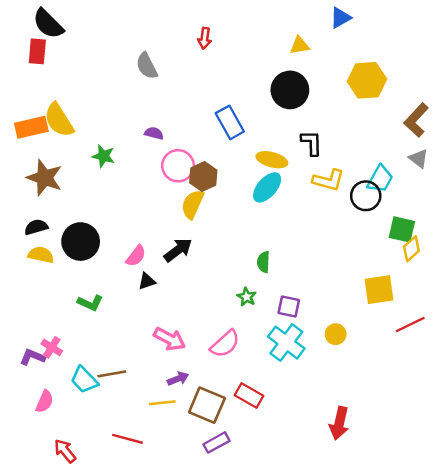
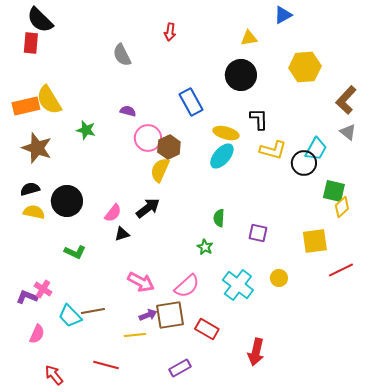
purple square: (289, 306) -> (258, 233), moved
brown square: (207, 405) -> (170, 315), moved, turned -32
red arrow: (339, 423) -> (256, 352), moved

